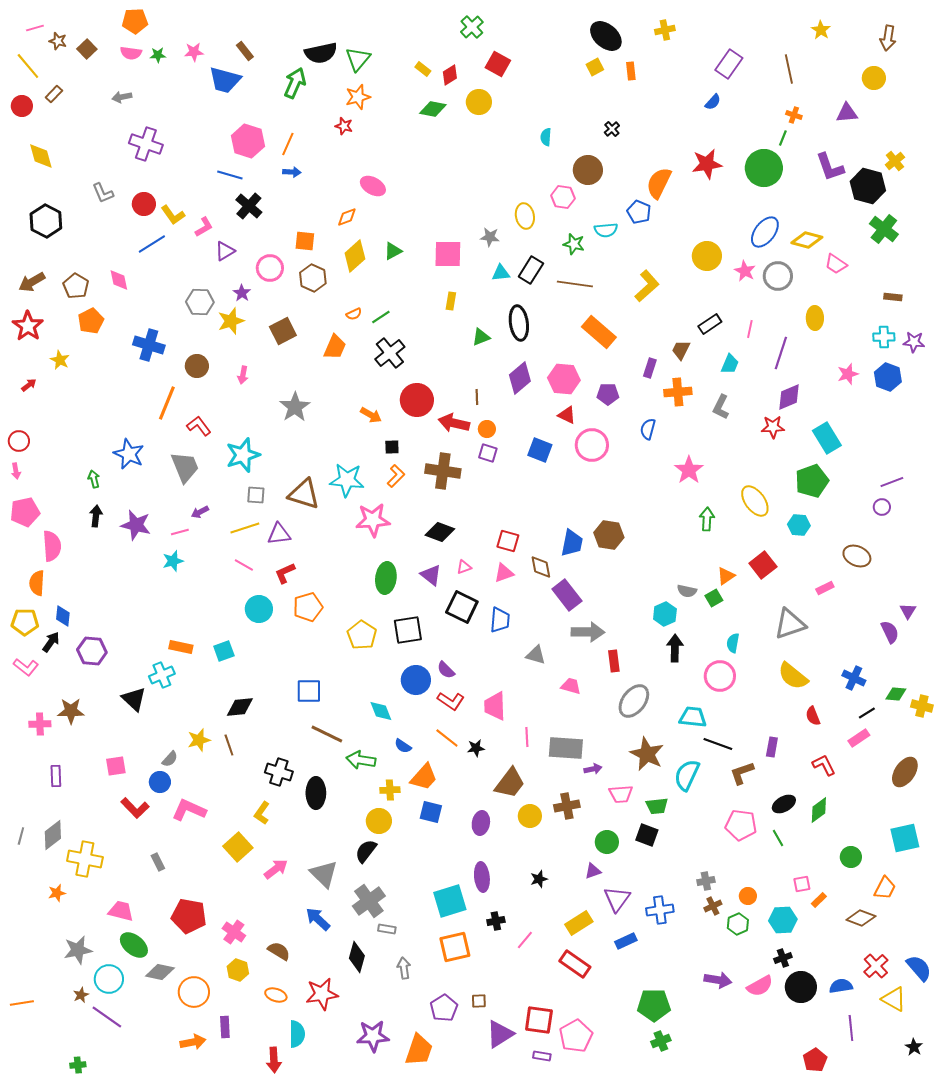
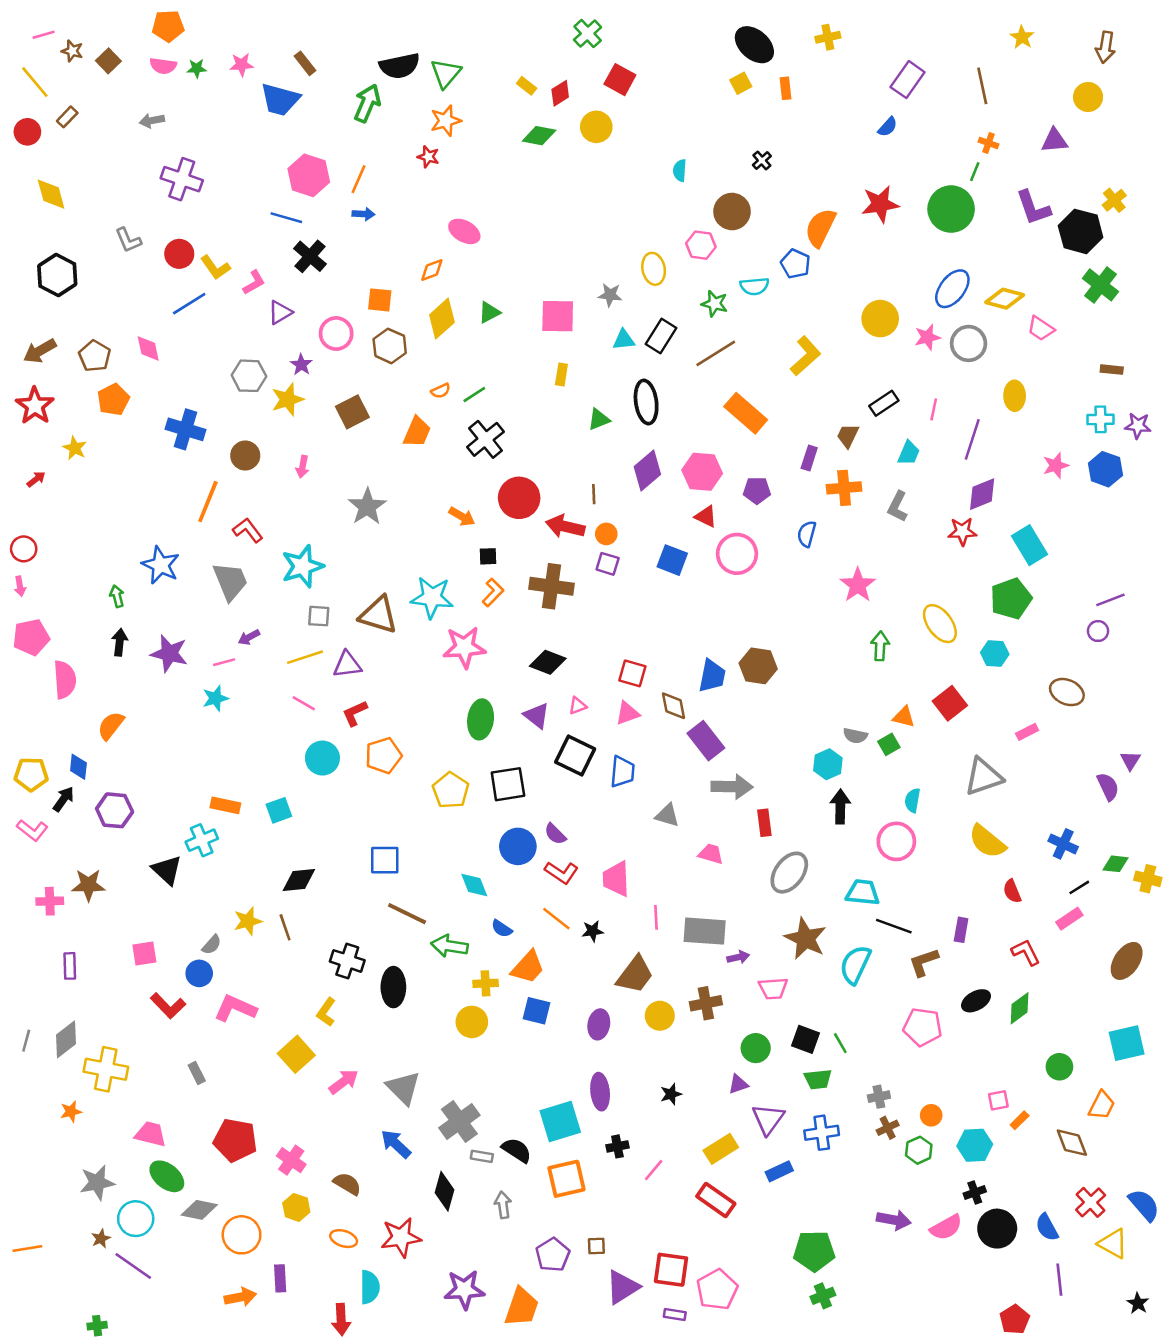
pink star: (745, 271) -> (927, 337), turned 30
brown line: (575, 284) -> (716, 353), turned -40
orange triangle: (726, 576) -> (904, 717), turned 48
orange semicircle: (37, 583) -> (111, 726), moved, turned 35
green trapezoid: (657, 806) -> (818, 1079), moved
green line: (778, 838) -> (840, 1043), moved
black semicircle: (366, 851) -> (517, 1150), moved, turned 85
brown diamond: (861, 918) -> (1072, 1143), turned 48
blue semicircle: (841, 986) -> (1047, 1227), turned -110

